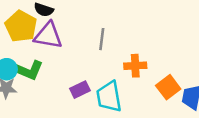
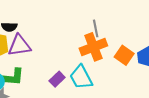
gray line: (102, 39) -> (96, 28), moved
orange cross: (135, 66) -> (93, 47), size x1.5

